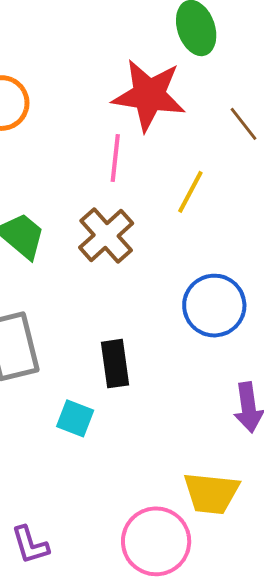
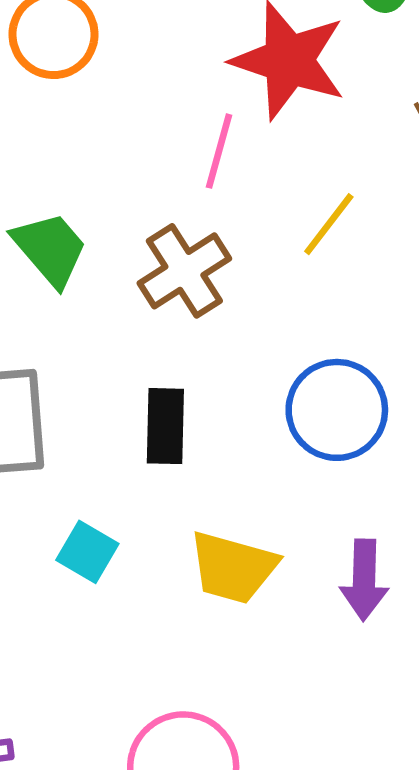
black rectangle: (115, 364) -> (165, 426), moved
yellow trapezoid: (211, 493) -> (233, 568), moved

